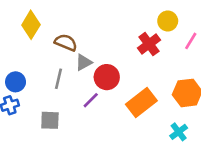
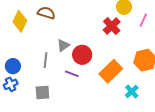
brown semicircle: (66, 42) -> (46, 13), moved
purple line: (91, 100) -> (72, 74), turned 72
cyan cross: (179, 132) -> (132, 91), moved

